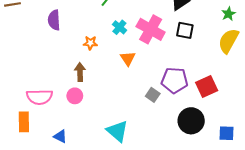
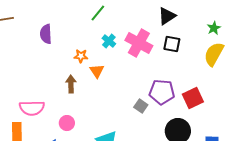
orange triangle: (128, 58) -> (97, 71), moved
pink circle: (75, 96) -> (67, 123), moved

